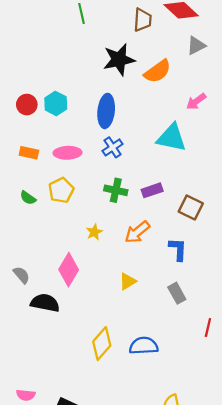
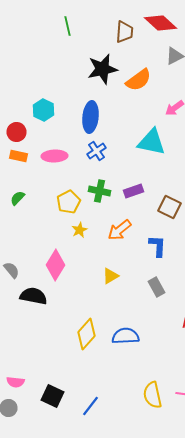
red circle: (27, 105) -> (16, 132), moved
yellow pentagon: (61, 190) -> (68, 202), moved
green semicircle: (28, 198) -> (18, 198), turned 98

